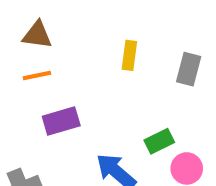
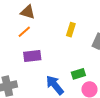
orange line: (37, 75) -> (24, 32), turned -40

